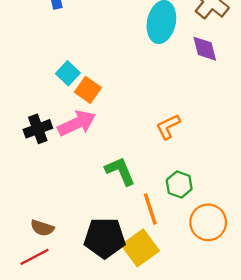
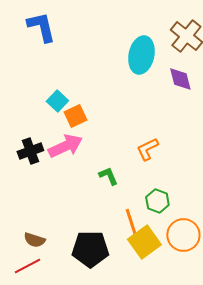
orange square: (88, 90) -> (75, 116), turned 30
green L-shape: (120, 171) -> (108, 176), moved, size x0.7
yellow square: (140, 248) -> (144, 242), moved

